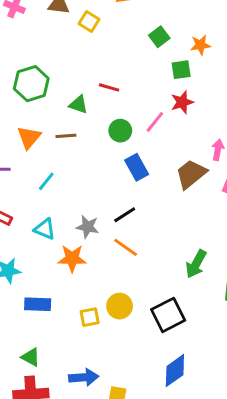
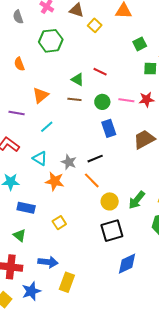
green hexagon: (31, 84) -> (51, 41), moved
red star: (182, 102) -> (147, 99), moved
pink line: (155, 122) -> (126, 100), turned 49
brown line: (66, 136) -> (74, 99), moved
yellow circle: (120, 306) -> (110, 201), moved
yellow square: (90, 317) -> (59, 223), turned -32
green triangle: (31, 357) -> (19, 235), moved
blue diamond: (175, 371) -> (127, 264), moved

